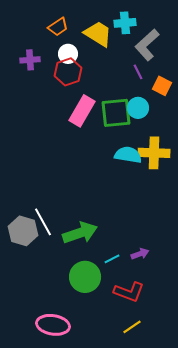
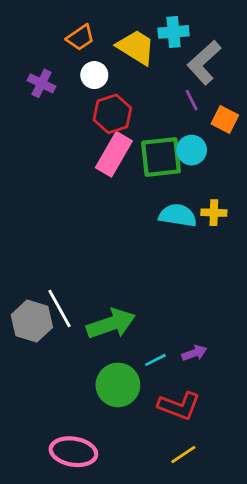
purple cross: (30, 60) -> (42, 83), turned 30
red hexagon: (68, 72) -> (112, 114), moved
yellow cross: (154, 153) -> (214, 213), size x0.6

